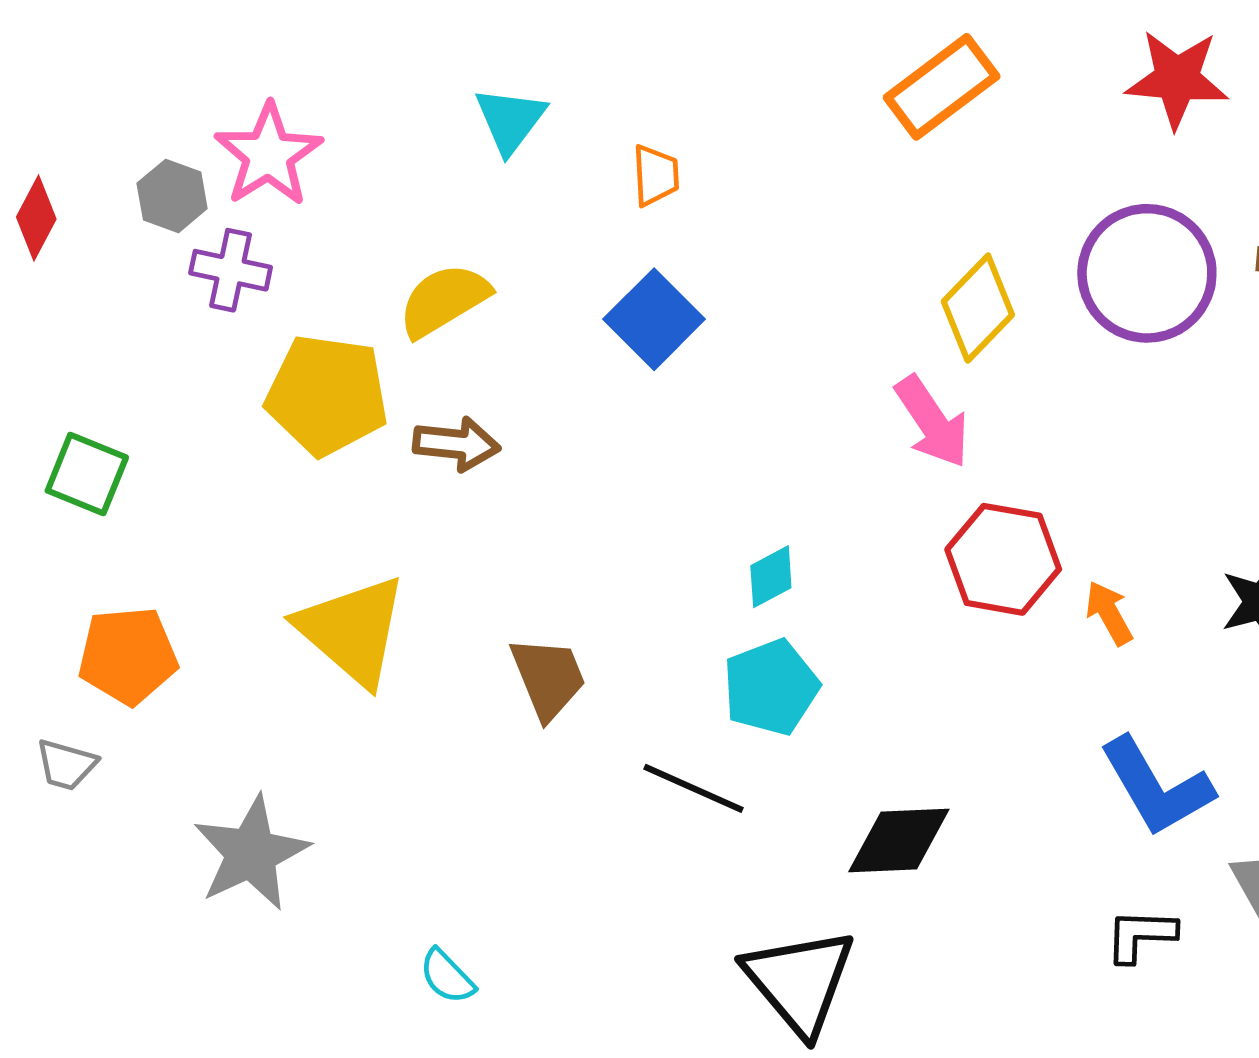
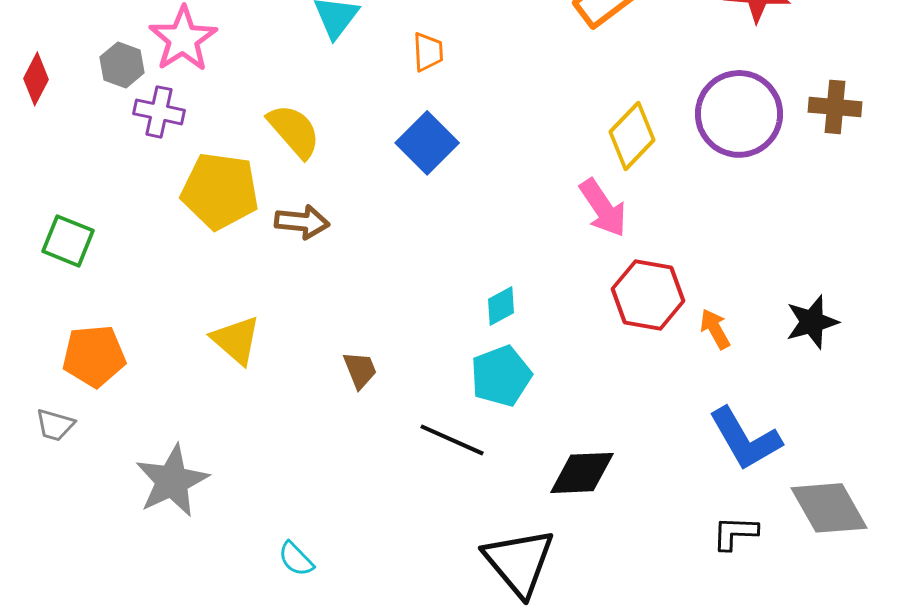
yellow semicircle: (444, 300) -> (294, 131), turned 80
yellow triangle: (352, 630) -> (236, 340), size x0.7
brown trapezoid: (548, 678) -> (360, 370), size x0.7

